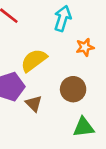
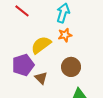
orange star: (85, 47) -> (65, 35), moved

